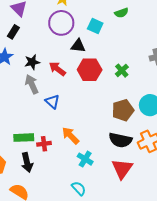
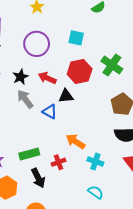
purple circle: (61, 23) -> (37, 44), moved
cyan square: (95, 26) -> (76, 38), moved
black triangle: (78, 46) -> (66, 96), moved
green cross: (122, 71) -> (112, 65), size x1.5
red cross: (44, 144) -> (59, 162), moved

